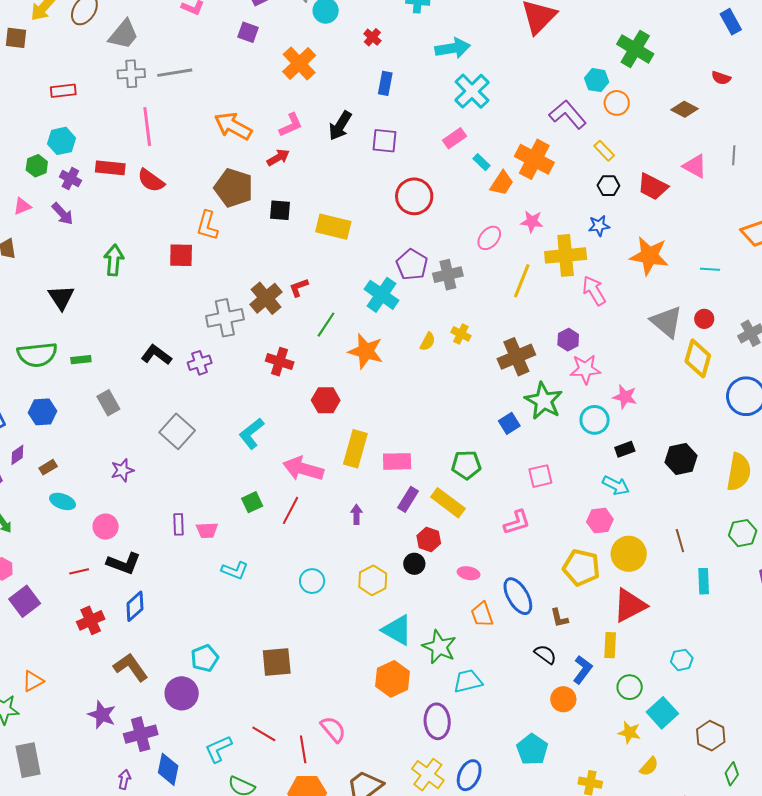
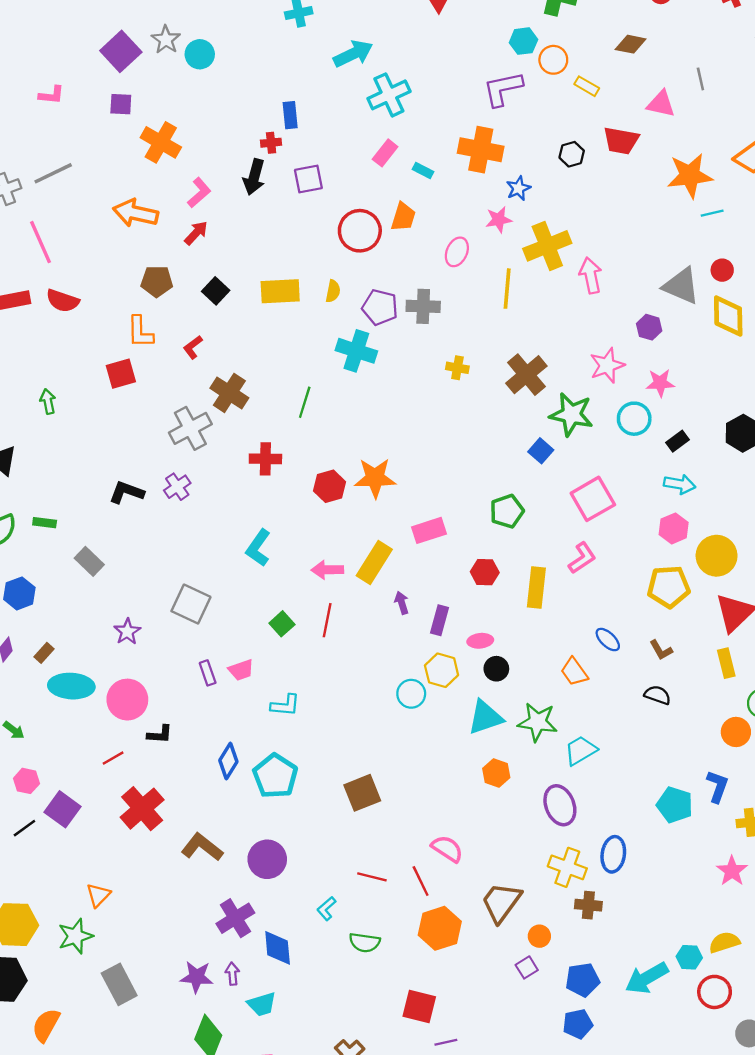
red cross: (372, 37) -> (271, 143), moved, turned -30
orange cross: (299, 64) -> (161, 142), moved
cyan cross: (472, 91) -> (389, 95), turned 36
purple L-shape: (568, 114) -> (503, 89), turned -45
yellow rectangle: (604, 151) -> (587, 86), moved
orange trapezoid: (502, 183) -> (403, 217), moved
brown pentagon: (234, 188) -> (157, 281), size x0.7
black square: (280, 210) -> (216, 291), turned -35
blue star: (599, 226) -> (518, 188), moved
orange star: (649, 256) -> (690, 176), moved
green arrow: (114, 260) -> (48, 401), size x0.7
gray cross: (448, 275) -> (423, 306), turned 32
red L-shape: (299, 288) -> (193, 347), moved
pink arrow: (594, 291) -> (591, 275), turned 36
purple hexagon: (568, 340) -> (649, 327), moved
yellow semicircle: (428, 342) -> (333, 291), moved
orange star: (366, 351) -> (375, 478), moved
green rectangle: (81, 360) -> (45, 523), turned 30
gray square: (177, 431) -> (191, 604), moved
yellow rectangle: (355, 449) -> (374, 562), moved, turned 33
pink arrow: (303, 469) -> (327, 570), size x0.7
pink square: (540, 476) -> (593, 499), size x1.5
purple rectangle: (408, 499) -> (440, 620), moved
cyan ellipse: (63, 501) -> (71, 686), size x1.5
yellow rectangle: (448, 503) -> (536, 587), moved, turned 76
pink circle: (106, 527) -> (127, 700), size x1.4
red hexagon: (429, 539) -> (485, 572), moved
black L-shape: (124, 563) -> (160, 734), size x0.7
black circle: (414, 564) -> (496, 669), moved
pink ellipse: (469, 573) -> (480, 641), moved
cyan circle: (312, 581) -> (411, 694), moved
blue ellipse: (518, 596) -> (608, 640), size x0.6
blue diamond: (135, 606) -> (228, 761), moved
red cross: (91, 620) -> (142, 809), size x1.4
cyan triangle: (397, 630) -> (485, 717), turned -32
cyan pentagon: (205, 658) -> (275, 776), moved, size x1.4
blue L-shape: (583, 670) -> (718, 786), moved
orange hexagon: (392, 679) -> (496, 773), size x0.7
orange circle: (563, 699) -> (736, 732), moved
purple star: (102, 715) -> (197, 977), moved
cyan L-shape: (218, 749) -> (326, 909), size x0.7

